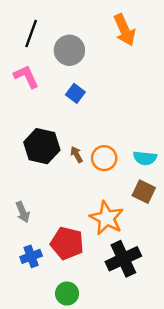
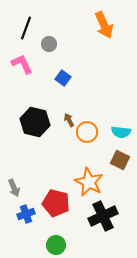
gray circle: (69, 50) -> (49, 44), moved, size x0.6
brown arrow: (77, 154) -> (69, 120), moved
gray arrow: (23, 212) -> (14, 188), moved

